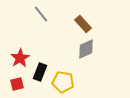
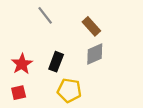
black rectangle: (40, 72) -> (56, 62), moved

